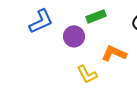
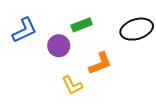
orange L-shape: (114, 53) -> (100, 63), turned 135

